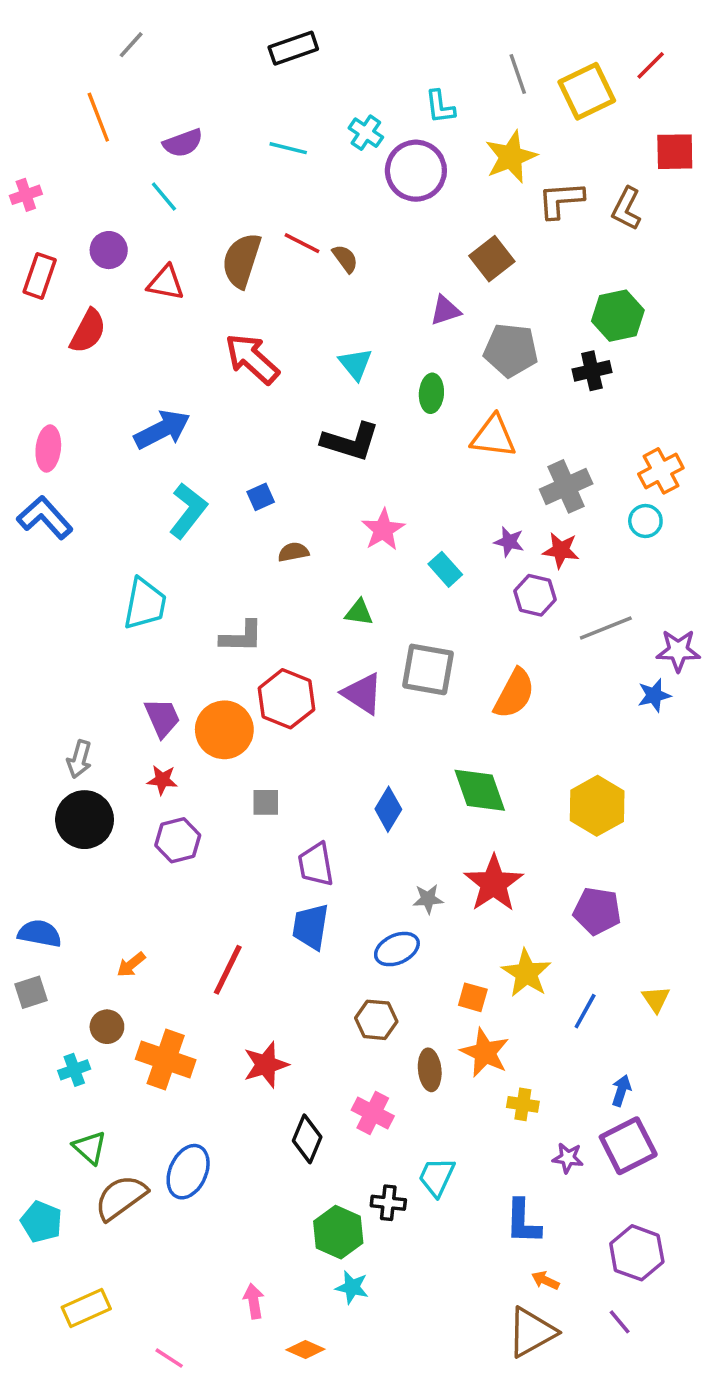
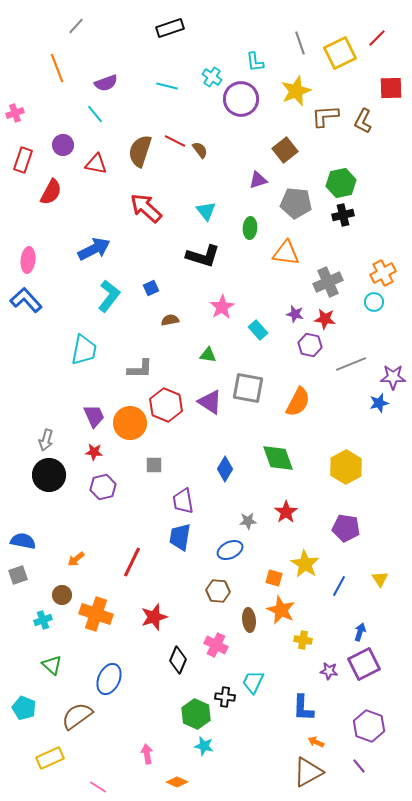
green hexagon: (618, 316) -> (341, 183), moved
red star: (494, 883) -> (286, 512), size x0.7
brown semicircle: (121, 1198) -> (77, 716), moved

